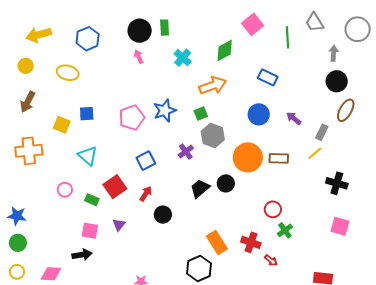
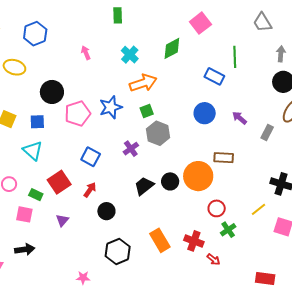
green rectangle: (165, 28) -> (118, 15), moved
black circle: (140, 31) -> (52, 92), moved
green line: (288, 37) -> (235, 57), moved
orange arrow: (213, 85) -> (143, 83), moved
blue square: (87, 114) -> (37, 122), moved
yellow line: (315, 153) -> (259, 209), moved
orange circle: (248, 157) -> (198, 176), moved
blue square: (146, 161) -> (91, 157), turned -36
pink square: (90, 231) -> (24, 214), moved
black hexagon: (199, 269) -> (118, 251), moved

